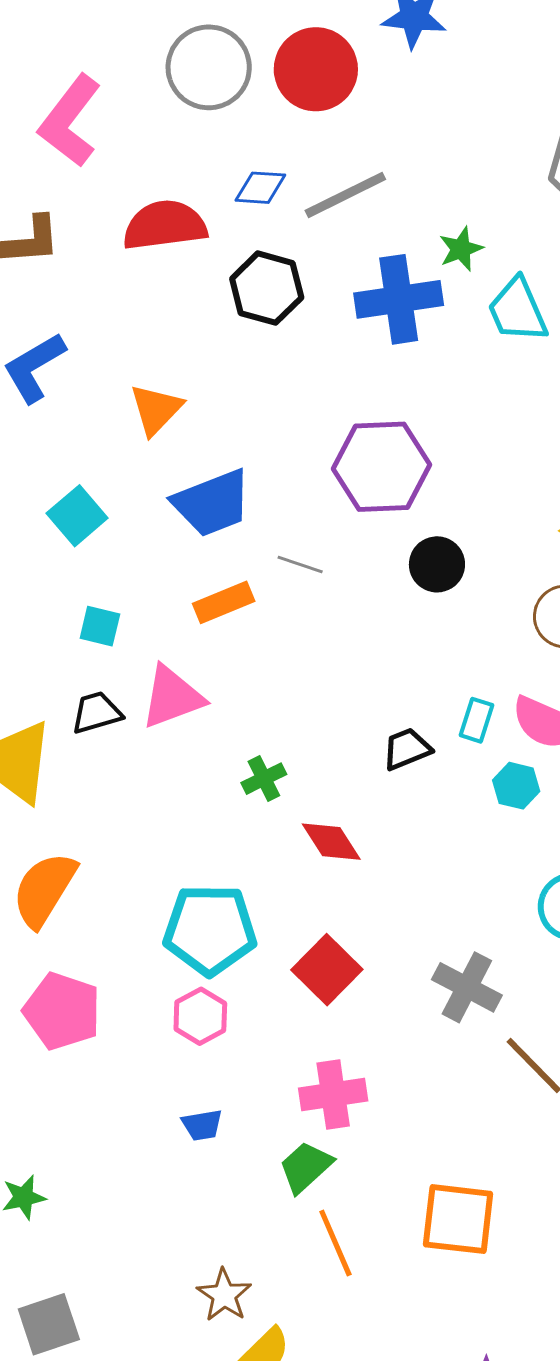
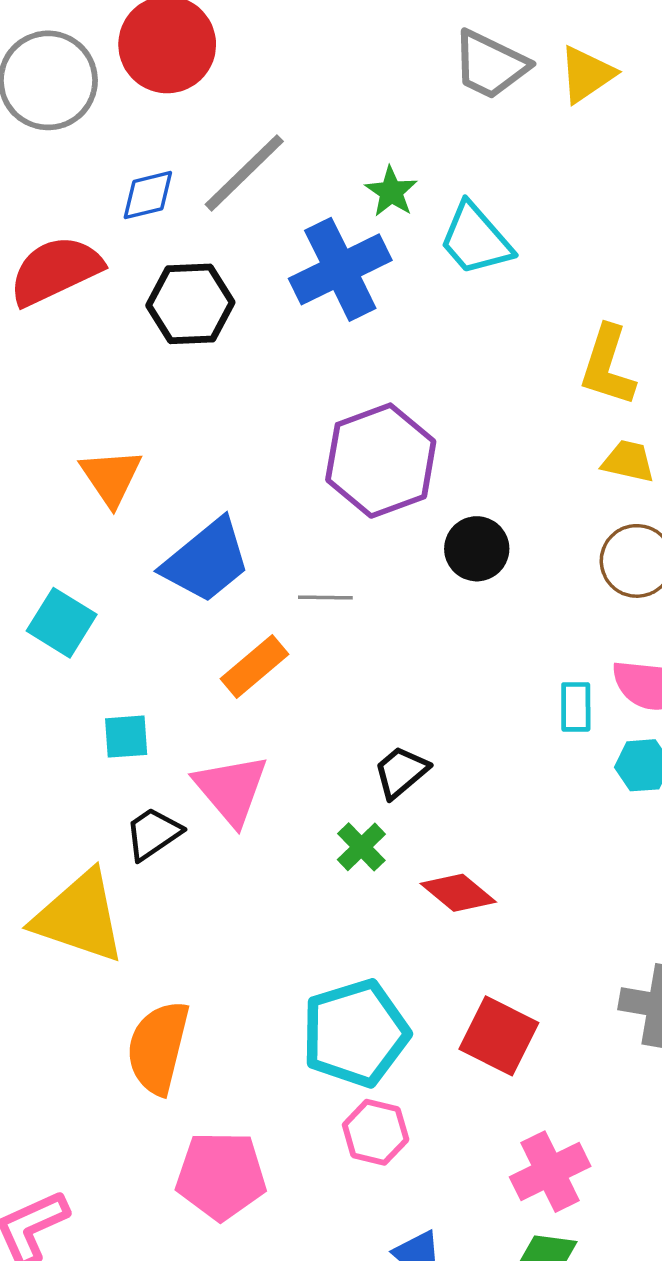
pink triangle: (172, 697) -> (231, 789), turned -32
black trapezoid: (407, 749) -> (401, 772), moved

